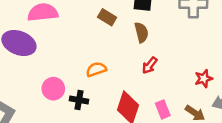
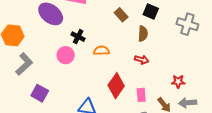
red arrow: (150, 65) -> (142, 60), turned -128
black cross: (79, 100) -> (78, 37), moved

